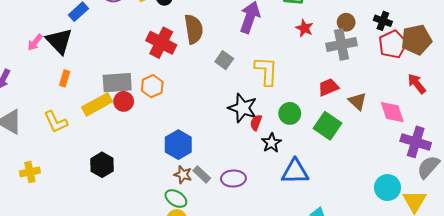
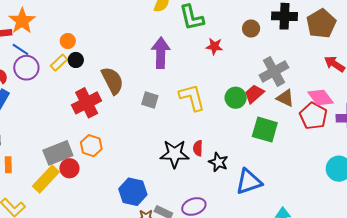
black cross: (383, 21) -> (285, 16), size x1.4
red cross: (161, 43) -> (87, 103), turned -36
gray cross: (342, 44) -> (274, 71), moved
red pentagon: (393, 44) -> (313, 116), moved
black star: (243, 108) -> (175, 154), moved
green circle: (290, 113) -> (236, 98), moved

